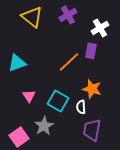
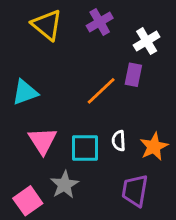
orange star: (92, 89) -> (154, 147), moved, turned 30
pink triangle: (29, 96) -> (43, 141), size x1.5
cyan square: (58, 101) -> (85, 148), turned -30
white semicircle: (81, 107) -> (119, 141), moved

